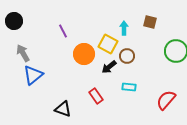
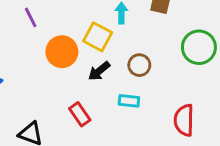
brown circle: (127, 56) -> (139, 65), moved
red semicircle: (166, 100) -> (184, 120), turned -40

